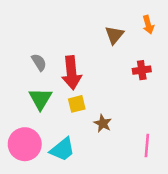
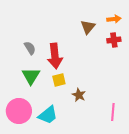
orange arrow: (148, 25) -> (114, 19), turned -80
red cross: (142, 70) -> (114, 40), moved

